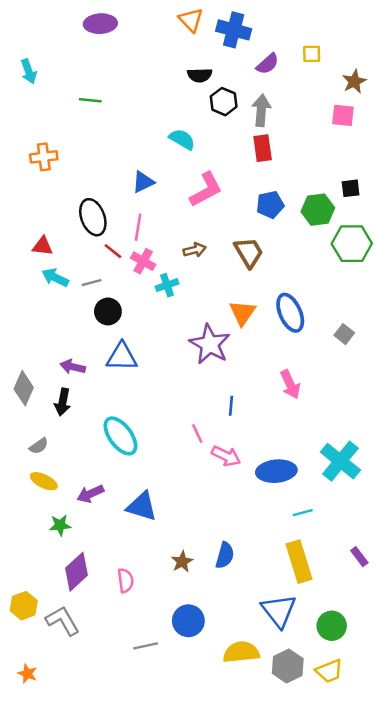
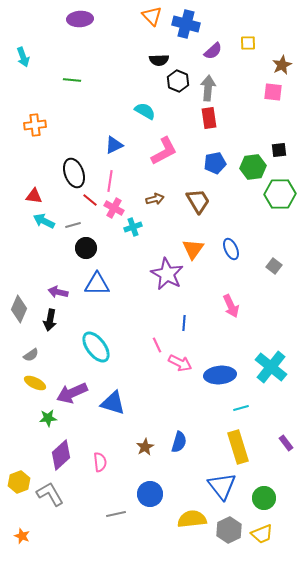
blue ellipse: (290, 313) -> (231, 249), size x0.7
purple arrow: (90, 494) -> (72, 393), size x1.4

